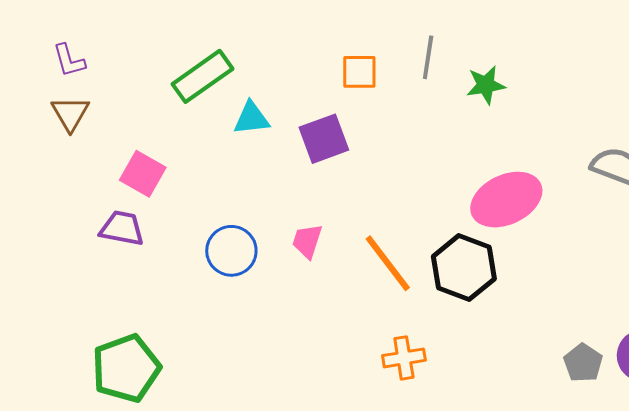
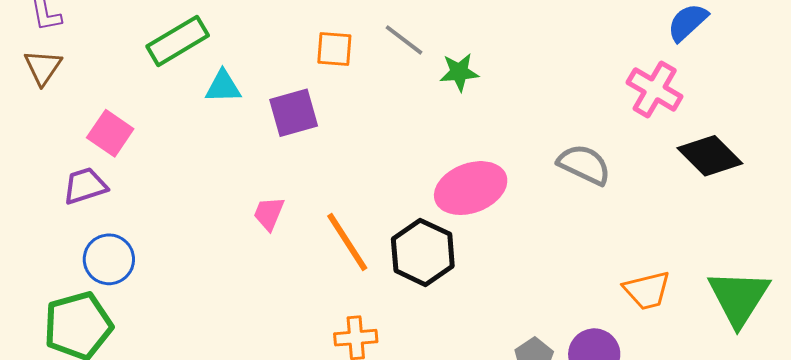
gray line: (428, 57) -> (404, 40), turned -66
purple trapezoid: (122, 228) -> (85, 186), turned -33
blue circle: (231, 251) -> (109, 259), moved

